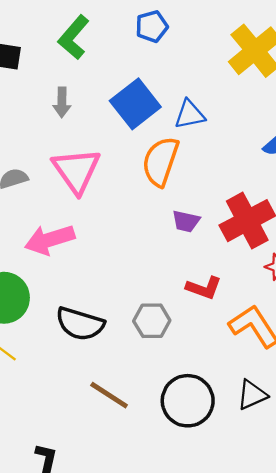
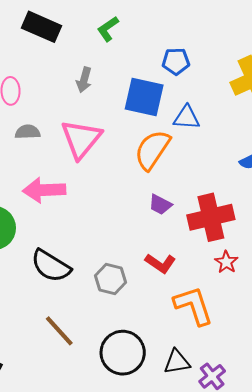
blue pentagon: (152, 26) -> (176, 61), moved
green L-shape: (74, 37) -> (108, 29), size x0.7
blue square: (135, 104) -> (144, 97), turned 36

